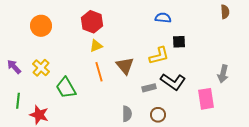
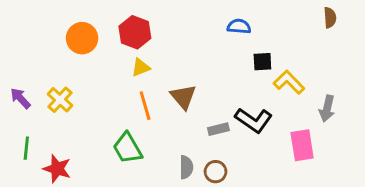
orange circle: (41, 26) -> (82, 38), moved
yellow L-shape: (159, 56) -> (289, 82), moved, turned -120
green trapezoid: (66, 88) -> (127, 148), moved
brown circle: (158, 115) -> (216, 172), moved

